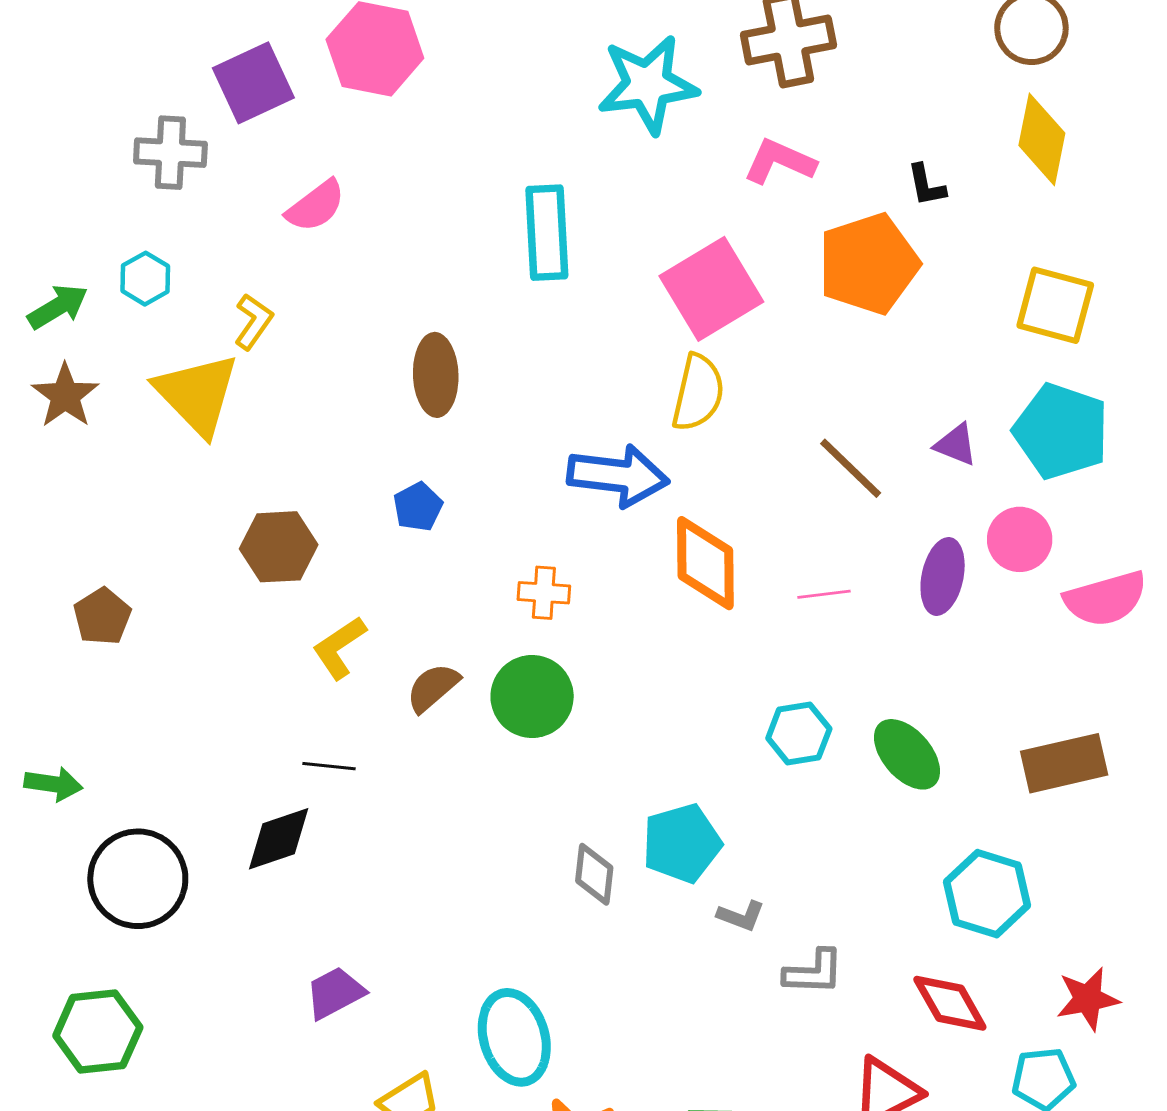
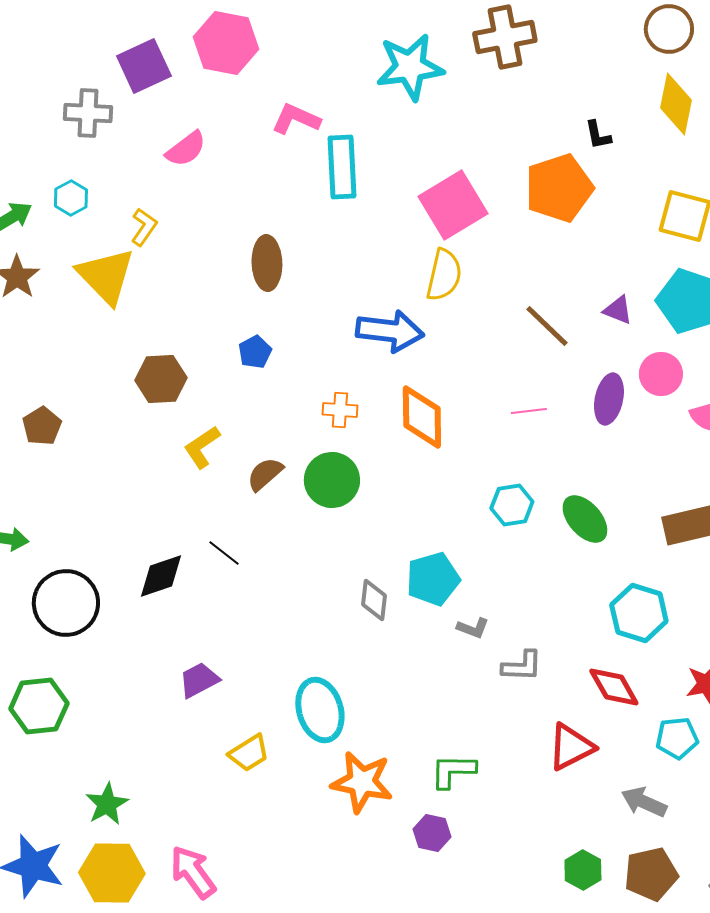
pink L-shape: (780, 161) -> (296, 119), moved
orange diamond: (705, 563) -> (422, 417), moved
black line: (329, 766) -> (224, 553), moved, turned 32

